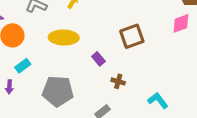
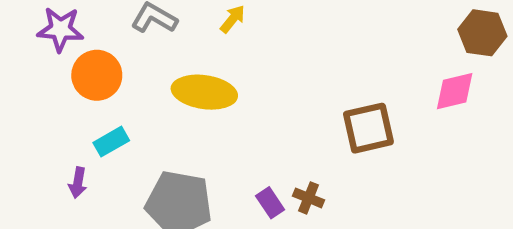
brown square: (132, 36) -> (368, 128), moved
purple rectangle: (98, 59) -> (270, 203), moved

